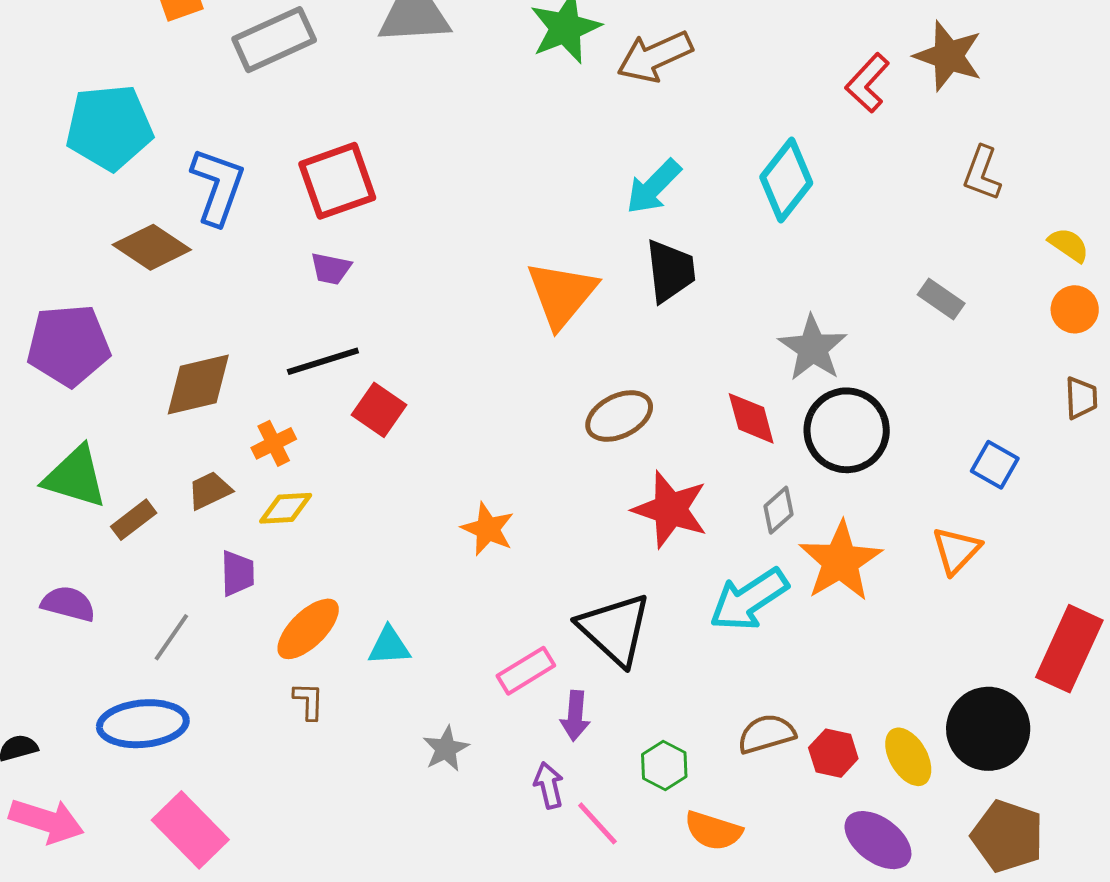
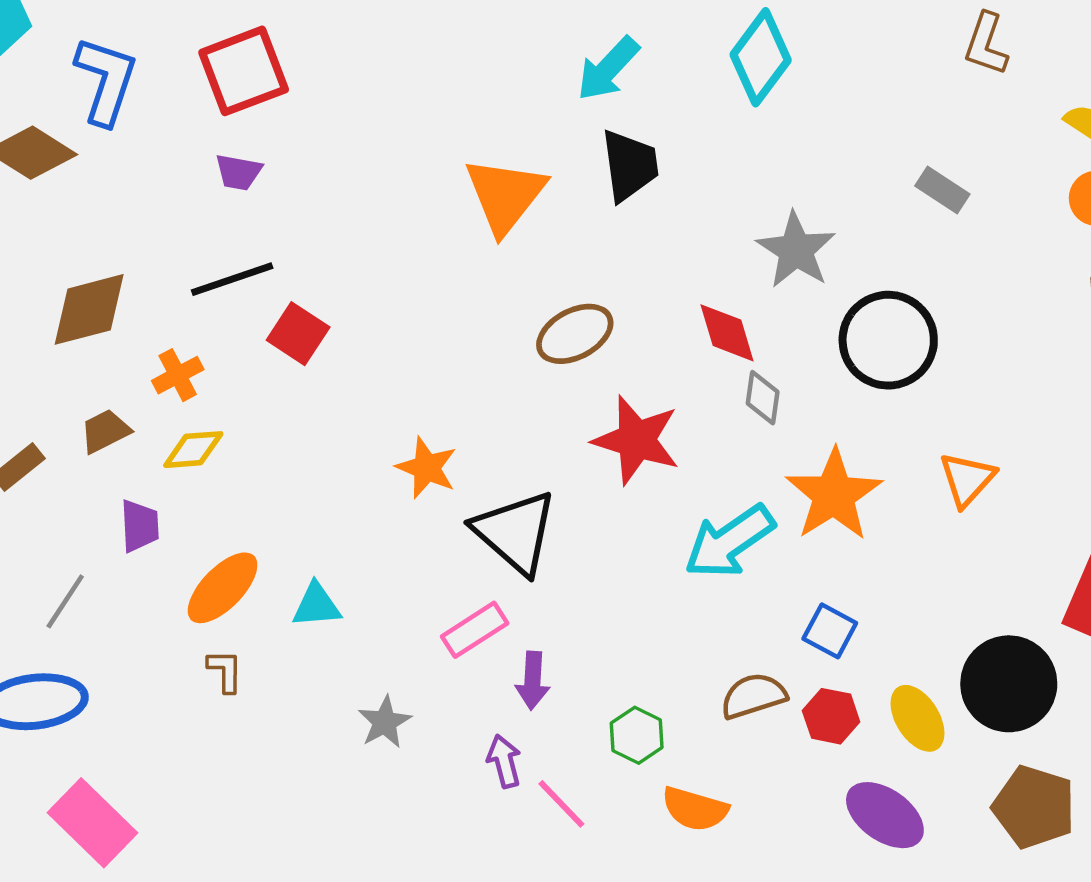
black circle: (847, 430) -> (888, 340), moved
blue square: (995, 465) -> (830, 631), moved
gray diamond: (778, 510) -> (763, 398), moved, turned -39
black triangle: (615, 629) -> (515, 532), moved

